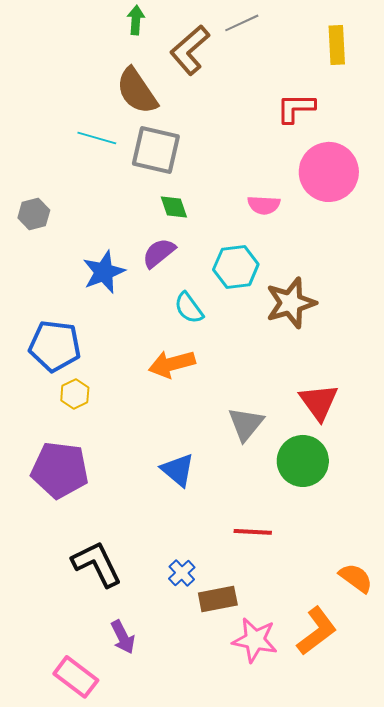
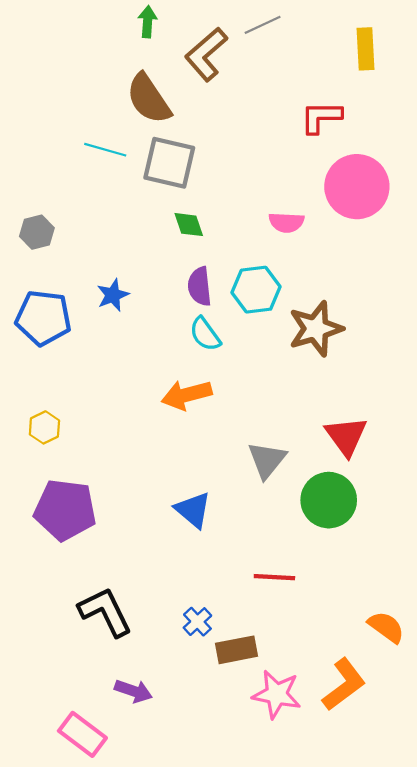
purple semicircle: (159, 253) -> (200, 286), moved, turned -57
blue star: (104, 272) -> (113, 295), size x0.7
blue pentagon: (55, 346) -> (43, 318), moved
yellow hexagon: (75, 394) -> (44, 427), moved
purple arrow: (123, 637) -> (133, 691), turned -44

